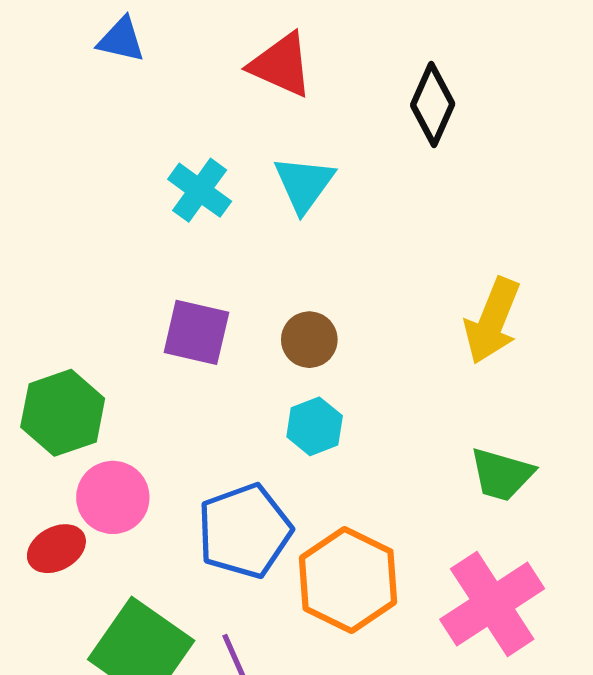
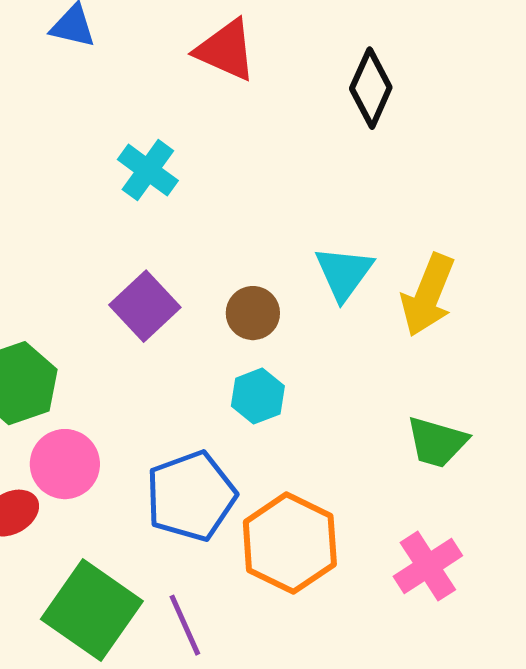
cyan triangle: (304, 184) -> (344, 273), moved
purple square: (196, 332) -> (145, 306), turned 34
pink cross: (492, 604) -> (428, 566), size x0.7

